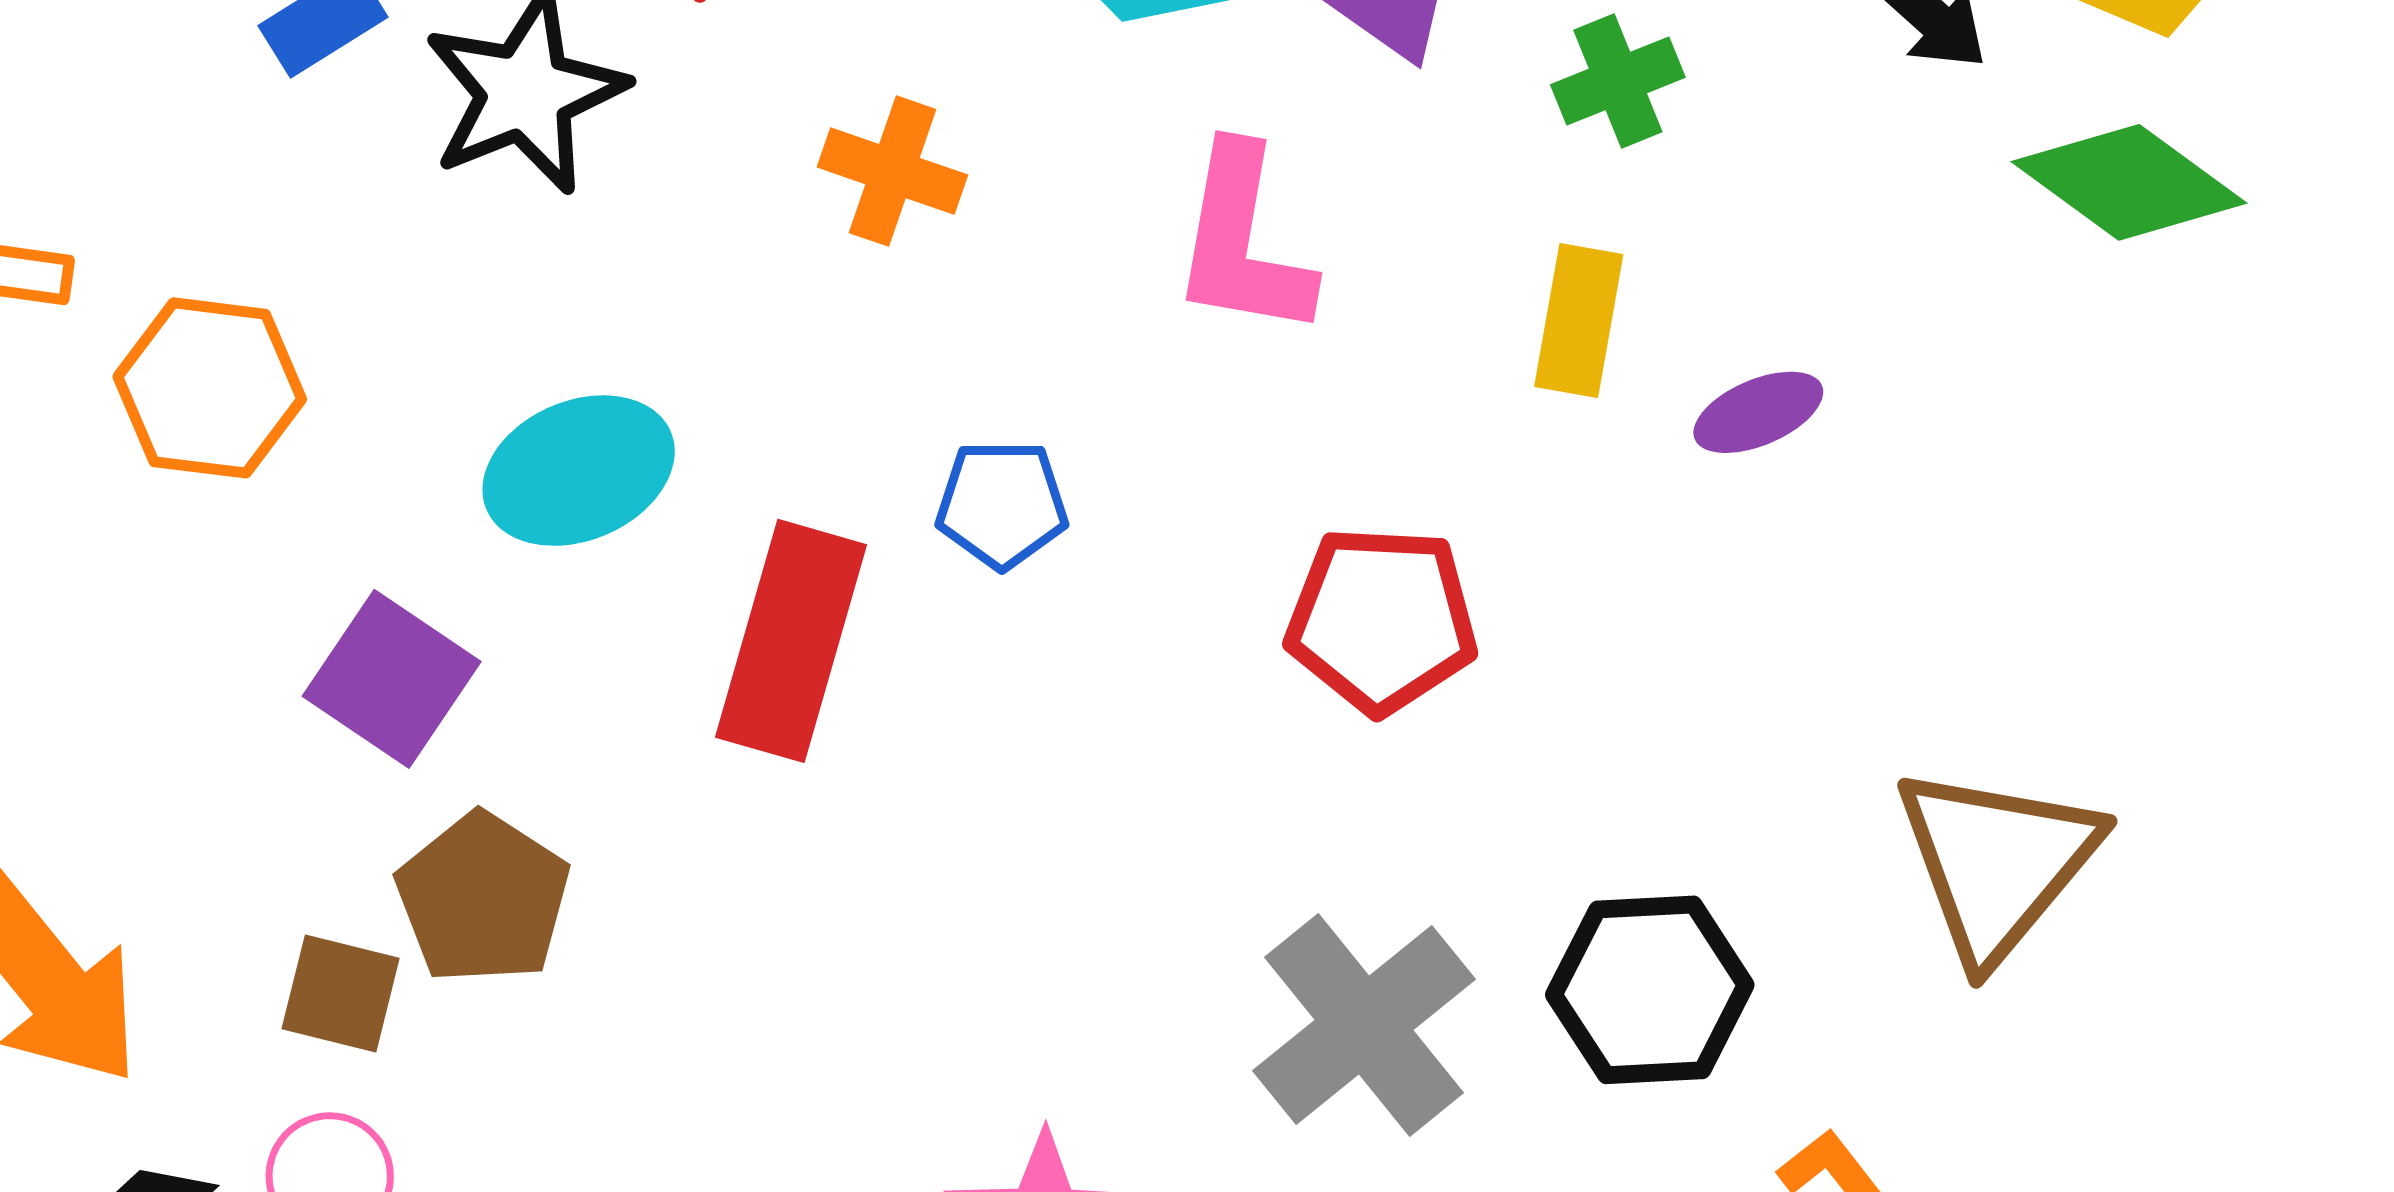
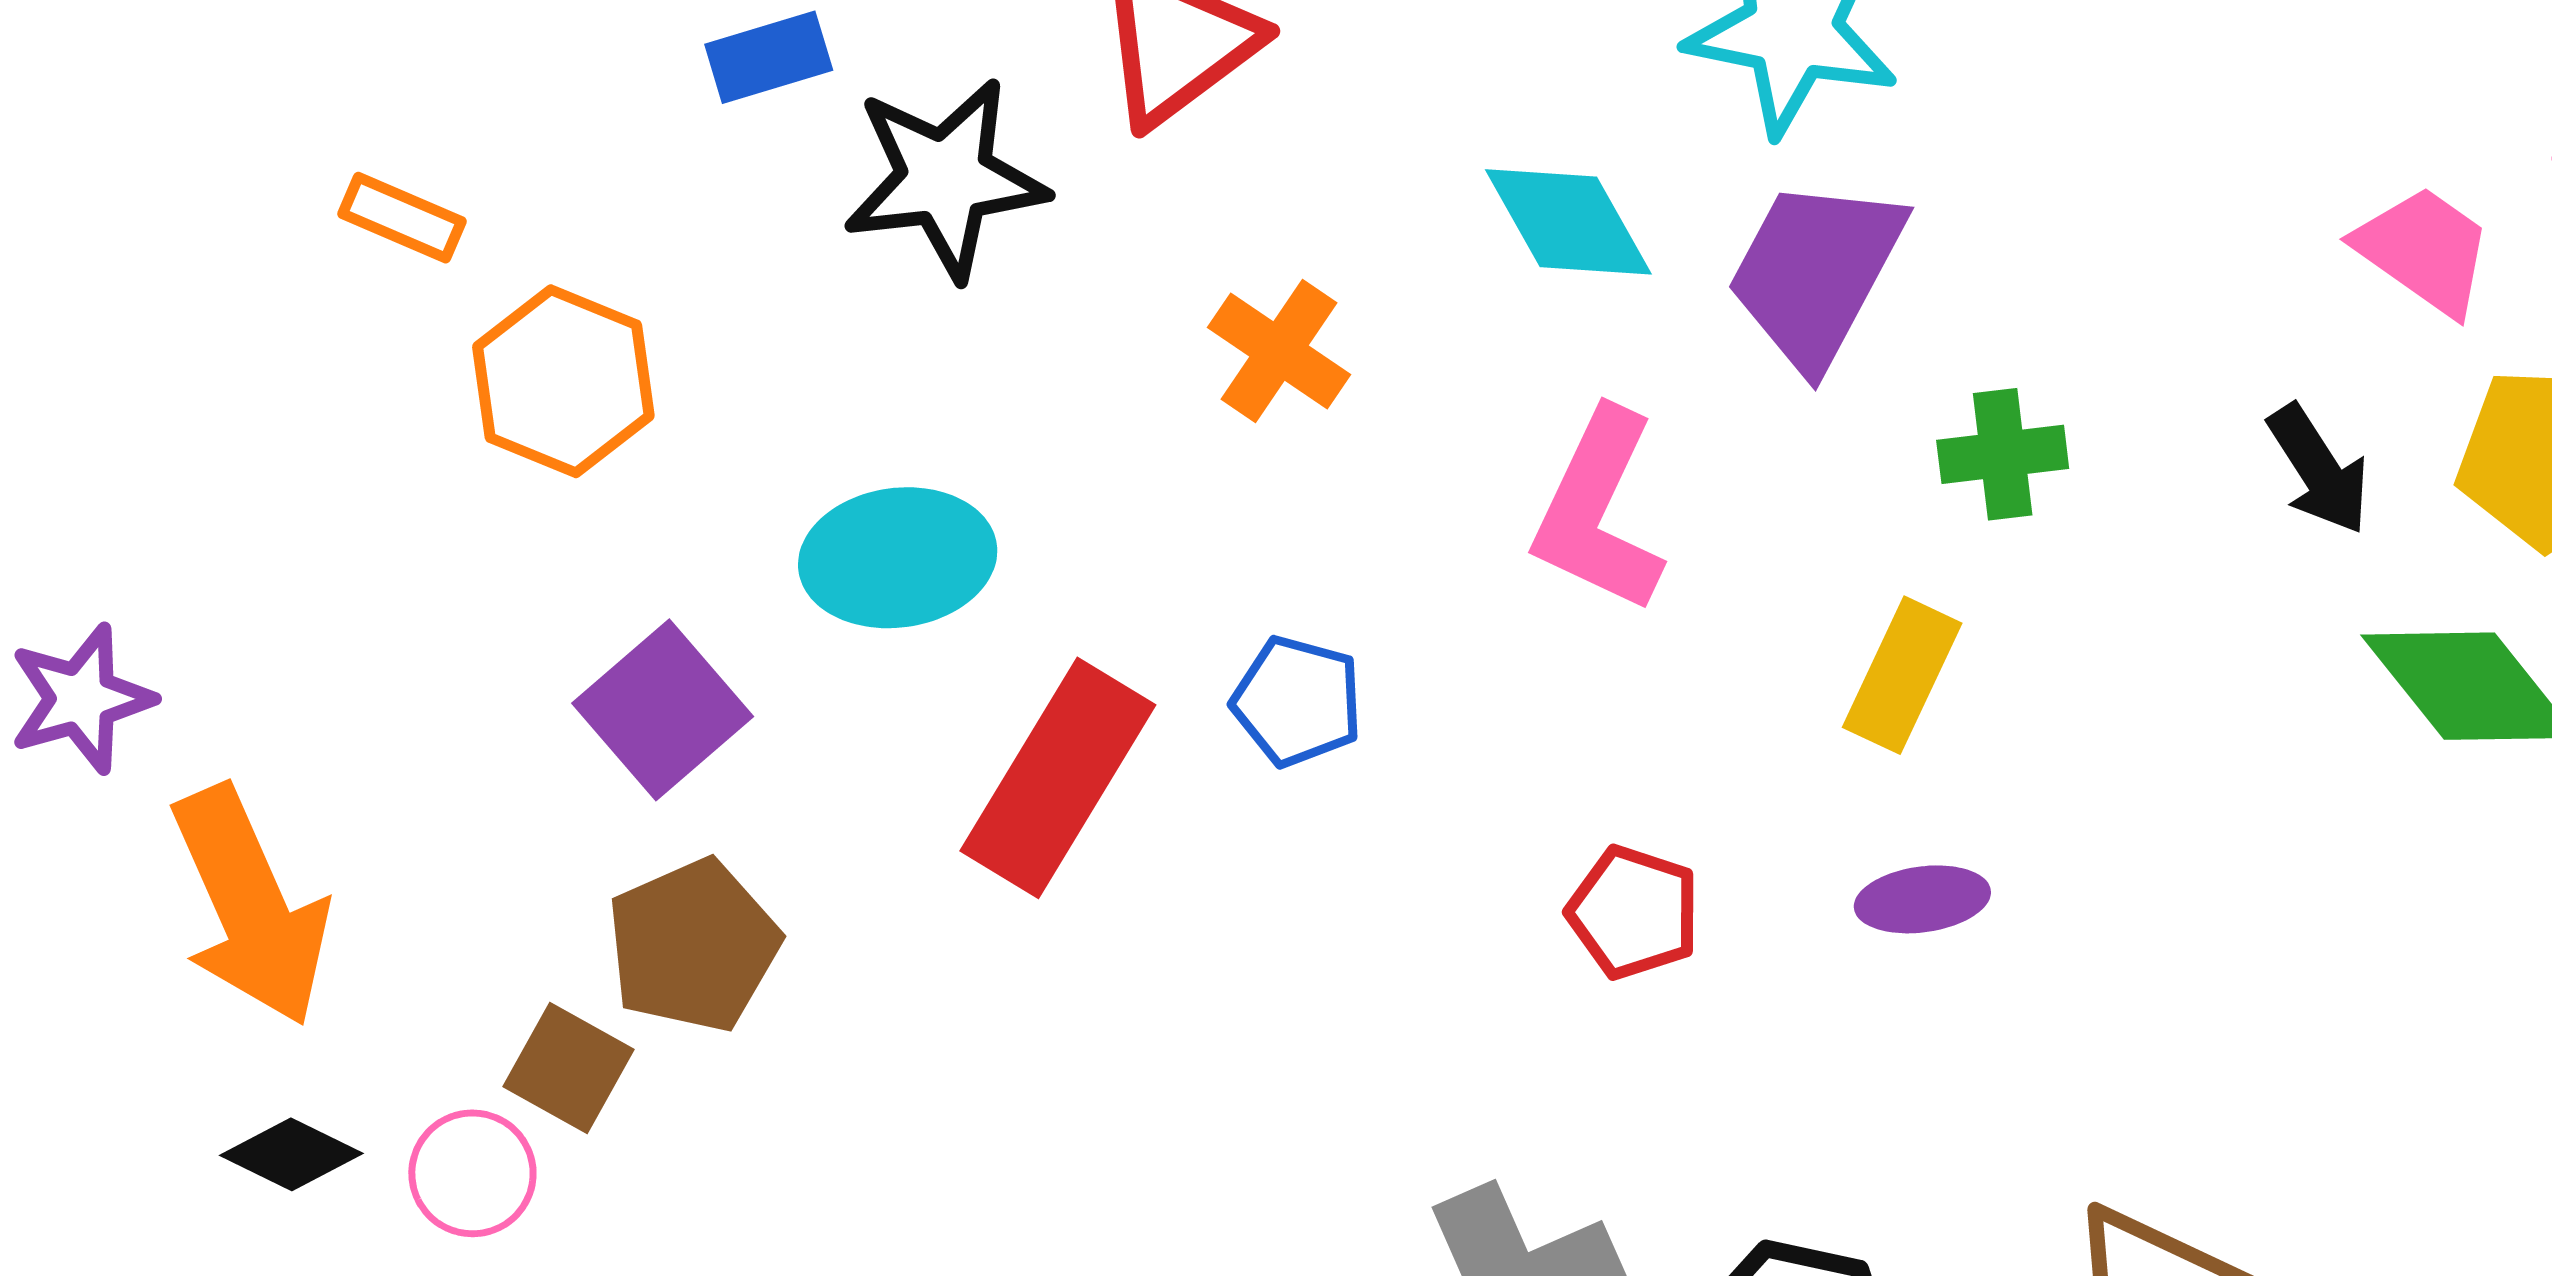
purple ellipse: (1758, 412) -> (1922, 899), moved
red pentagon: (1382, 620) -> (1634, 912), size x0.7
brown square: (341, 993) -> (568, 1068), moved

